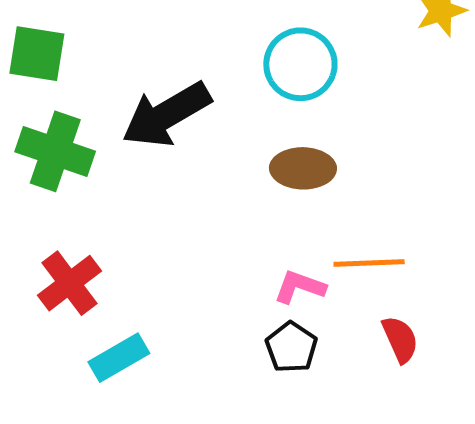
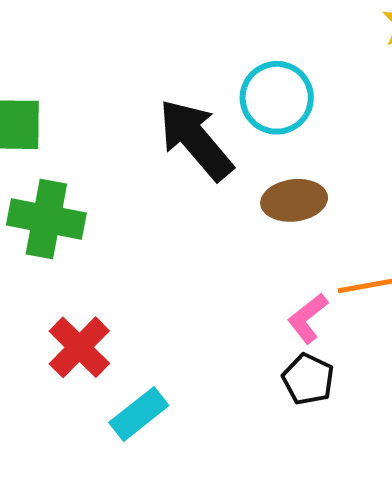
black arrow: (166, 115) -> (196, 140), moved, turned 88
pink L-shape: (300, 287) -> (308, 318), turned -50

